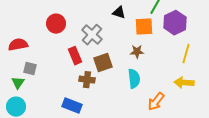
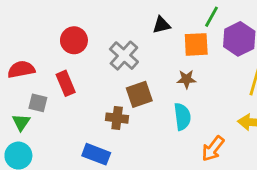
black triangle: (119, 13) -> (161, 25), turned -32
red rectangle: (75, 56) -> (66, 83), moved

